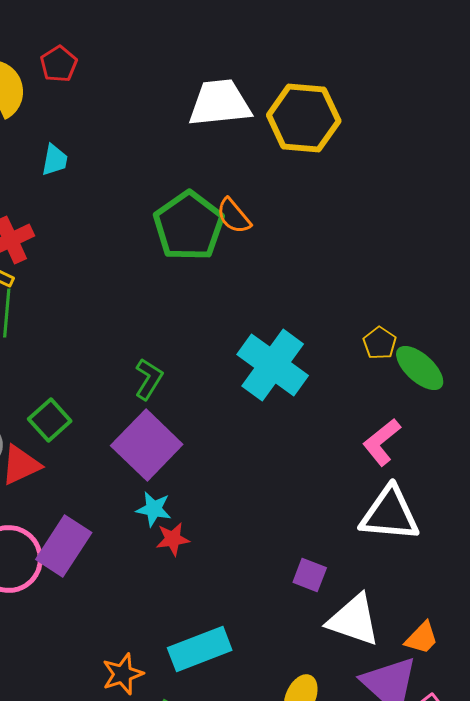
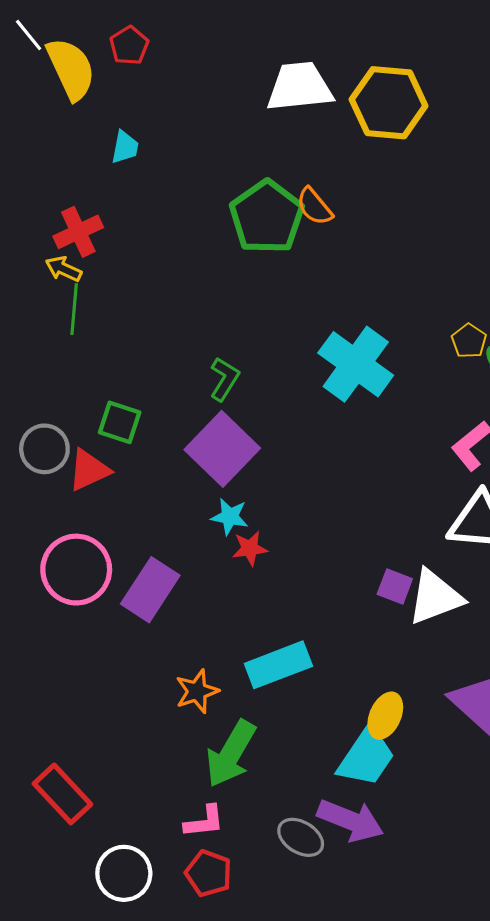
green square: (50, 420) -> (120, 422), turned -30
purple rectangle: (64, 546) -> (150, 590), moved
white triangle: (354, 620) -> (435, 597), moved, turned -40

